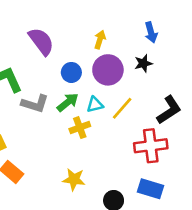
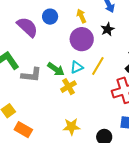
yellow arrow: (100, 40) -> (81, 16), moved, turned -32
blue circle: (71, 72) -> (50, 17), moved
green arrow: (68, 102) -> (56, 69), turned 84

